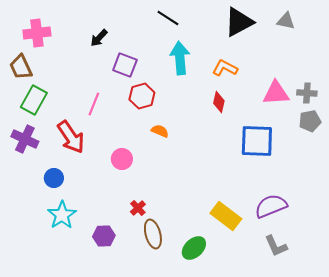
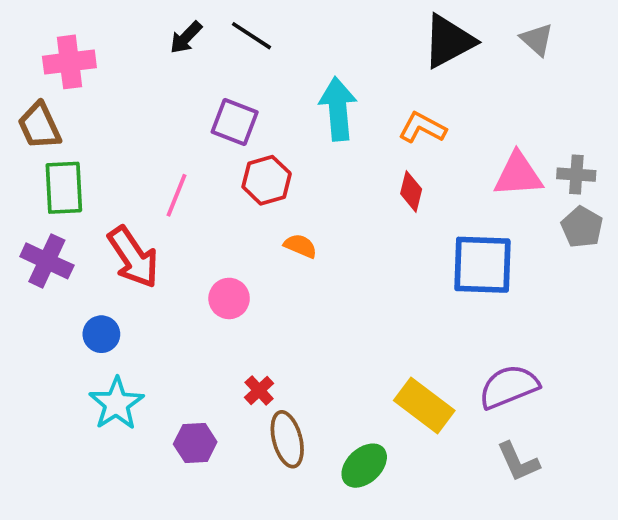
black line: (168, 18) -> (252, 36), moved
gray triangle: (286, 21) -> (537, 39), turned 30
black arrow: (99, 38) -> (186, 38), moved
green rectangle: (34, 100) -> (64, 188), turned -32
gray pentagon: (310, 121) -> (582, 227), turned -30

